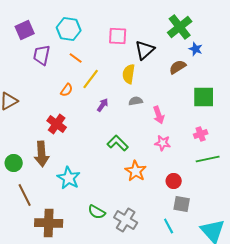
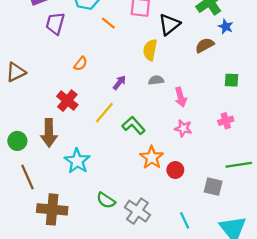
orange line: (76, 58) -> (108, 23), moved
yellow line: (91, 79) -> (104, 113), moved
green square: (204, 97) -> (231, 80), size x0.6
green line: (208, 159) -> (239, 165), moved
red circle: (174, 181) -> (175, 170), moved
gray square: (182, 204) -> (213, 187), moved

